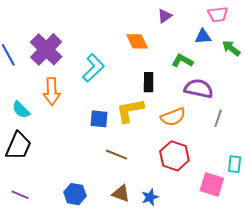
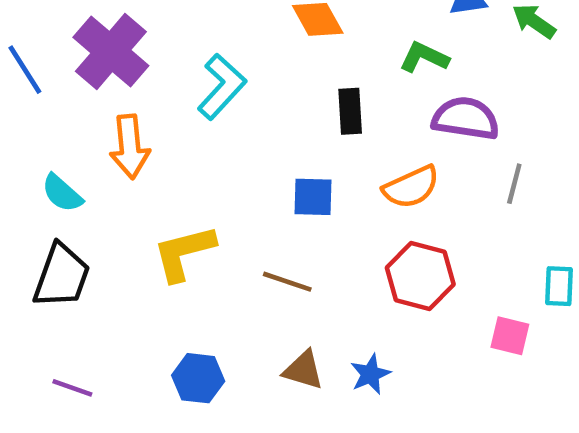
yellow L-shape: (130, 110) -> (184, 253), moved
blue square: (99, 119) -> (313, 197), moved
pink square: (212, 184) -> (510, 336), size x0.7

